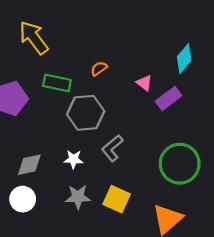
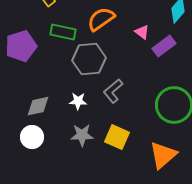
orange semicircle: (99, 69) -> (101, 19), size x1.8

